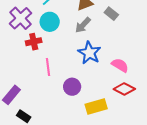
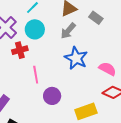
purple circle: (72, 87) -> (52, 96), moved

